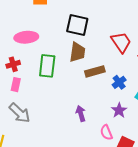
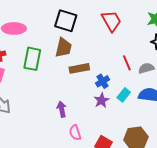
red trapezoid: (121, 42) -> (111, 21), moved
purple star: (119, 110) -> (102, 100), moved
pink semicircle: (106, 132) -> (75, 133), moved

